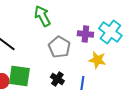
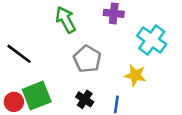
purple cross: (85, 34) -> (114, 13), moved
green square: (19, 76) -> (37, 96), turned -30

